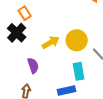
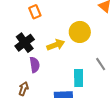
black cross: (17, 33) -> (25, 43), moved
yellow circle: (77, 40) -> (80, 32), moved

